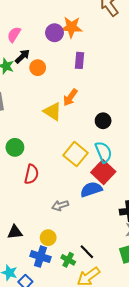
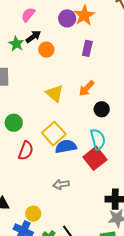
orange star: (71, 27) -> (84, 15), turned 30
orange arrow: (70, 97) -> (87, 88), moved
yellow square: (76, 154) -> (54, 134), moved
blue semicircle: (91, 189) -> (66, 146), moved
gray arrow: (60, 206) -> (61, 184), moved

